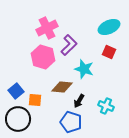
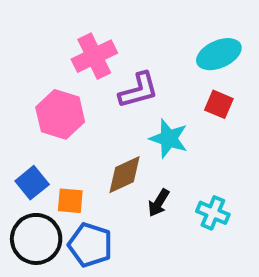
purple L-shape: (69, 45) -> (139, 90), turned 30
pink hexagon: (43, 57) -> (60, 114), moved
brown diamond: (62, 87) -> (124, 175), turned -30
blue pentagon: (71, 122) -> (90, 245), moved

